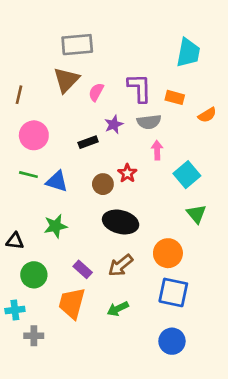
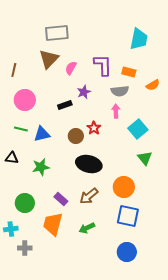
gray semicircle: (149, 122) -> (120, 91), moved
blue triangle: (57, 181) -> (42, 134), turned -30
black triangle: (15, 241) -> (12, 158), moved

